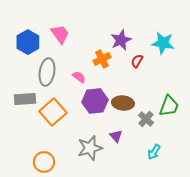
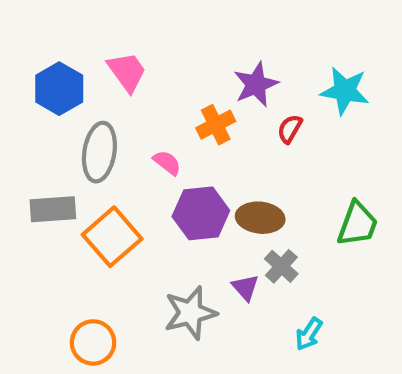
gray cross: (146, 119) -> (281, 266), moved
cyan arrow: (154, 152) -> (309, 334), moved

